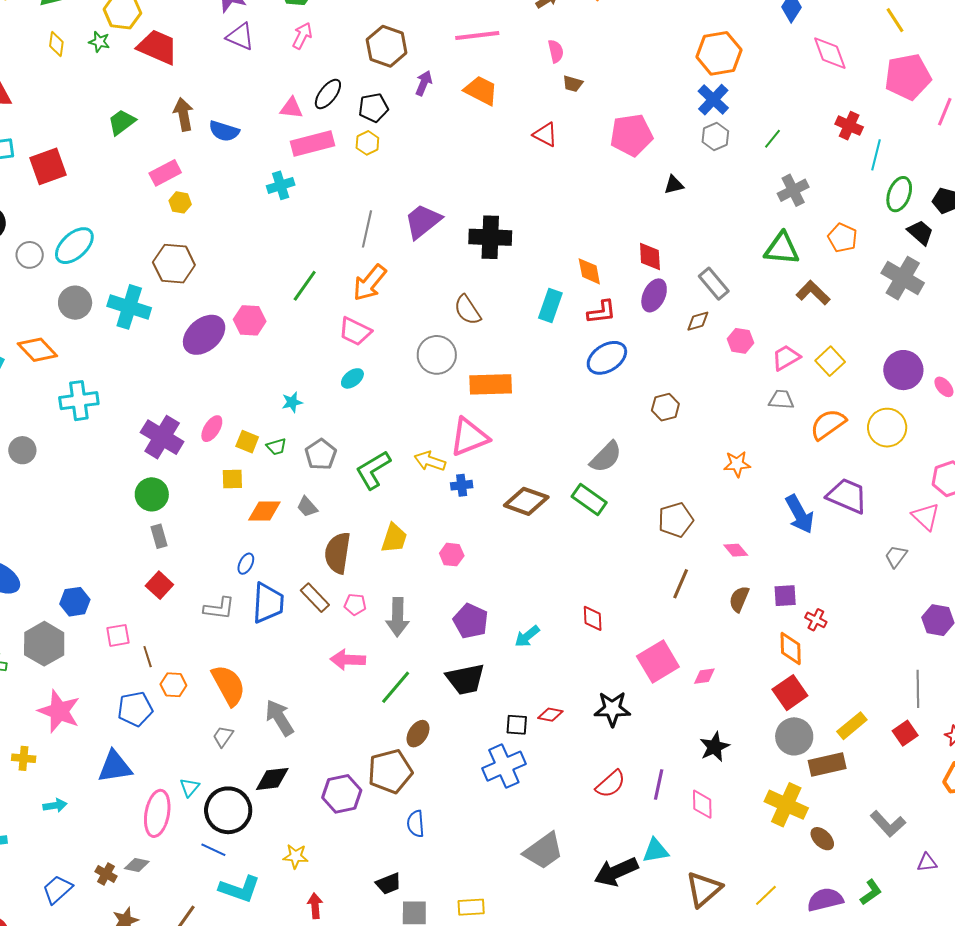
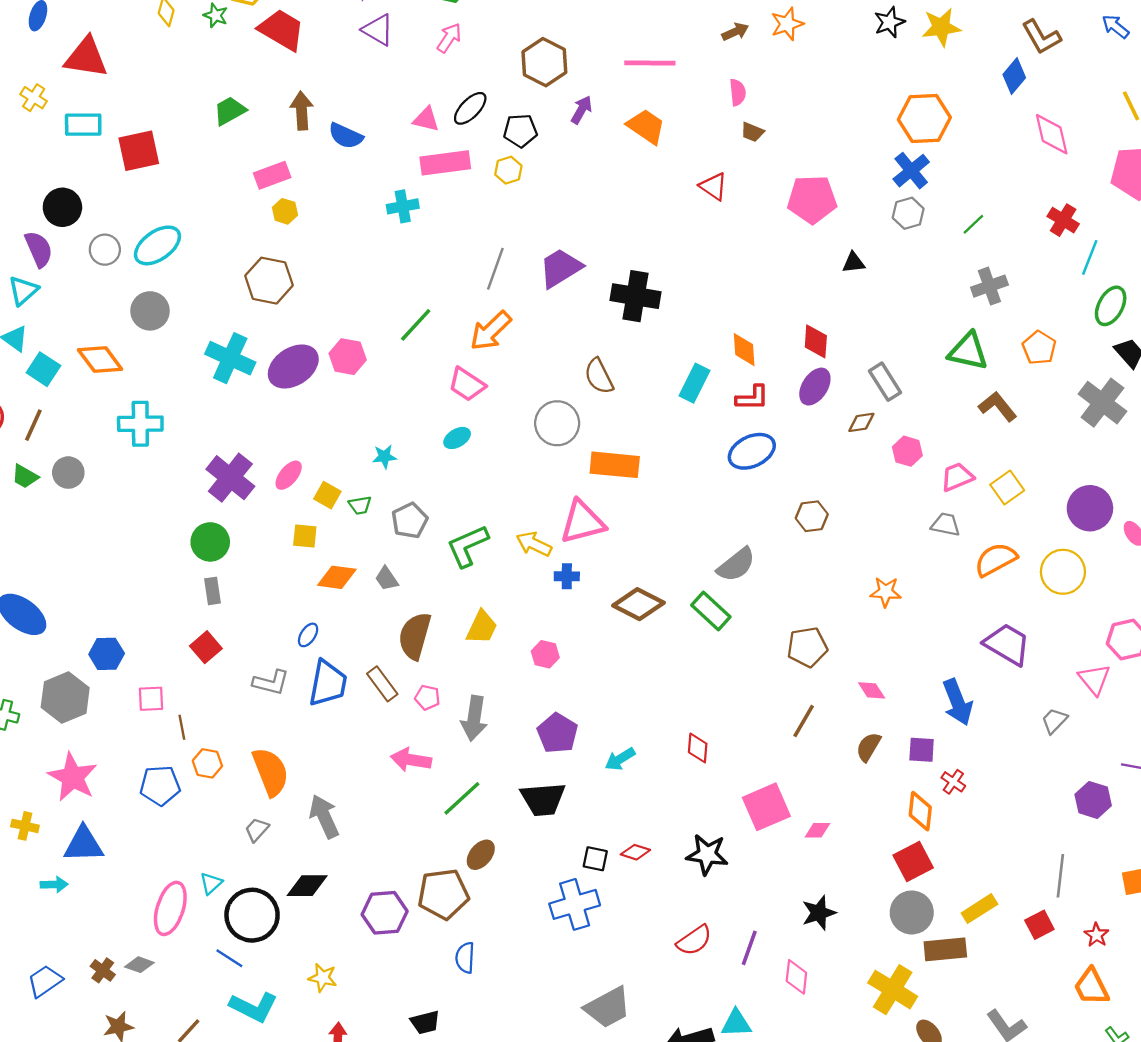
cyan cross: (129, 307) -> (230, 358), moved
blue arrow: (800, 514) -> (958, 702), moved
blue triangle: (115, 767) -> (84, 844), moved

